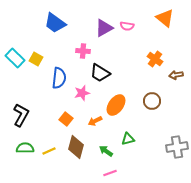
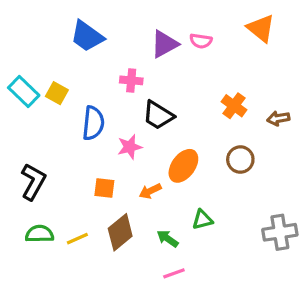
orange cross: (155, 59) -> (234, 106), moved
orange square: (66, 119) -> (104, 188), turned -32
brown diamond: (76, 147) -> (120, 232), turned 35

